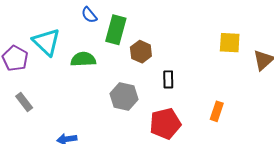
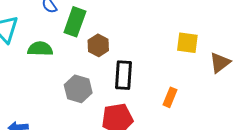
black rectangle: (168, 79) -> (124, 75), size x1.6
orange rectangle: (217, 111) -> (170, 97), moved

